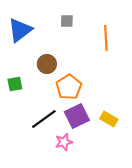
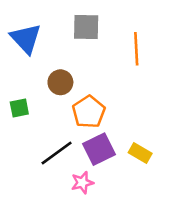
gray square: (67, 21) -> (86, 27), size x1.6
blue triangle: (20, 30) -> (26, 39), turned -36

